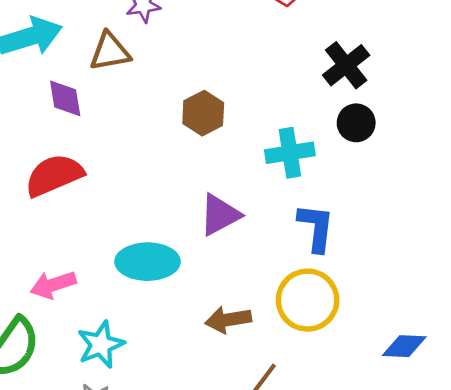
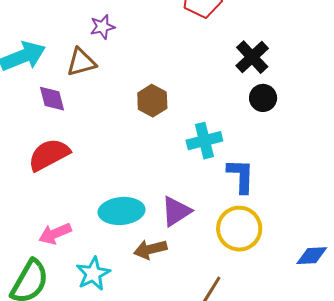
cyan cross: (290, 153) -> (204, 141), moved
purple triangle: (220, 215) -> (176, 211), moved
brown arrow: (228, 320) -> (150, 249), moved

